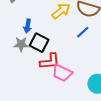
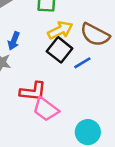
black square: (39, 43) -> (60, 50), moved

